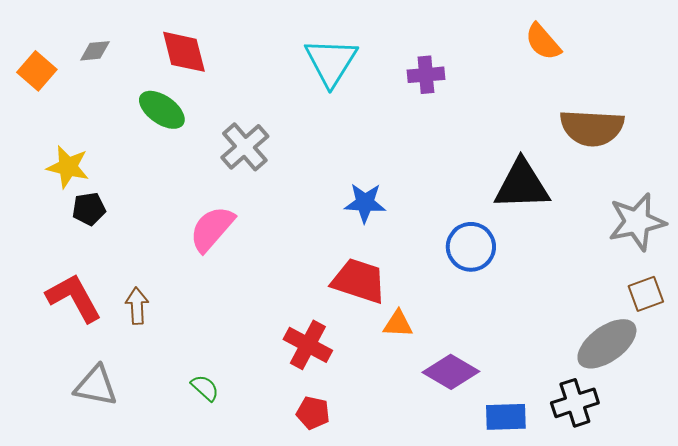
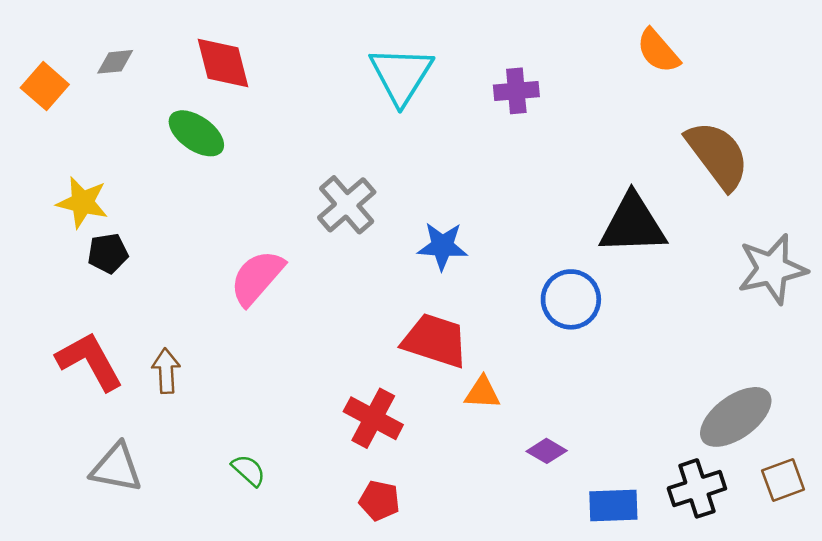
brown semicircle: (592, 128) -> (718, 155), turned -130
gray cross: (245, 147) -> (347, 205), moved
brown square: (646, 294) -> (783, 480), moved
purple diamond: (451, 372) -> (547, 451), size x0.6

